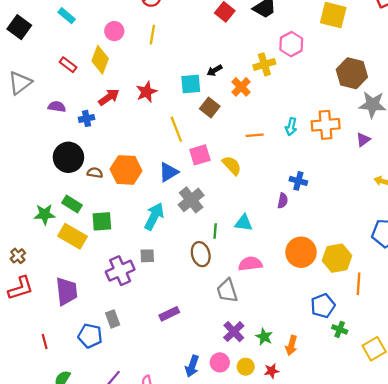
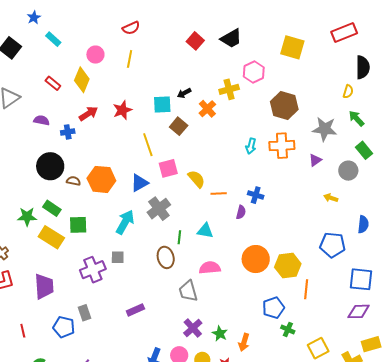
brown hexagon: (352, 73) -> (284, 106), moved
orange line: (255, 135) -> (219, 194), moved

